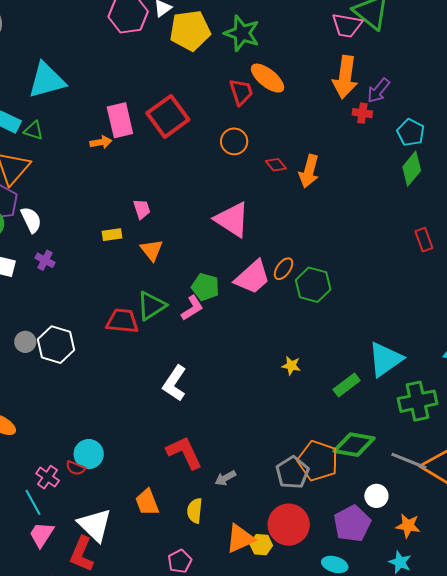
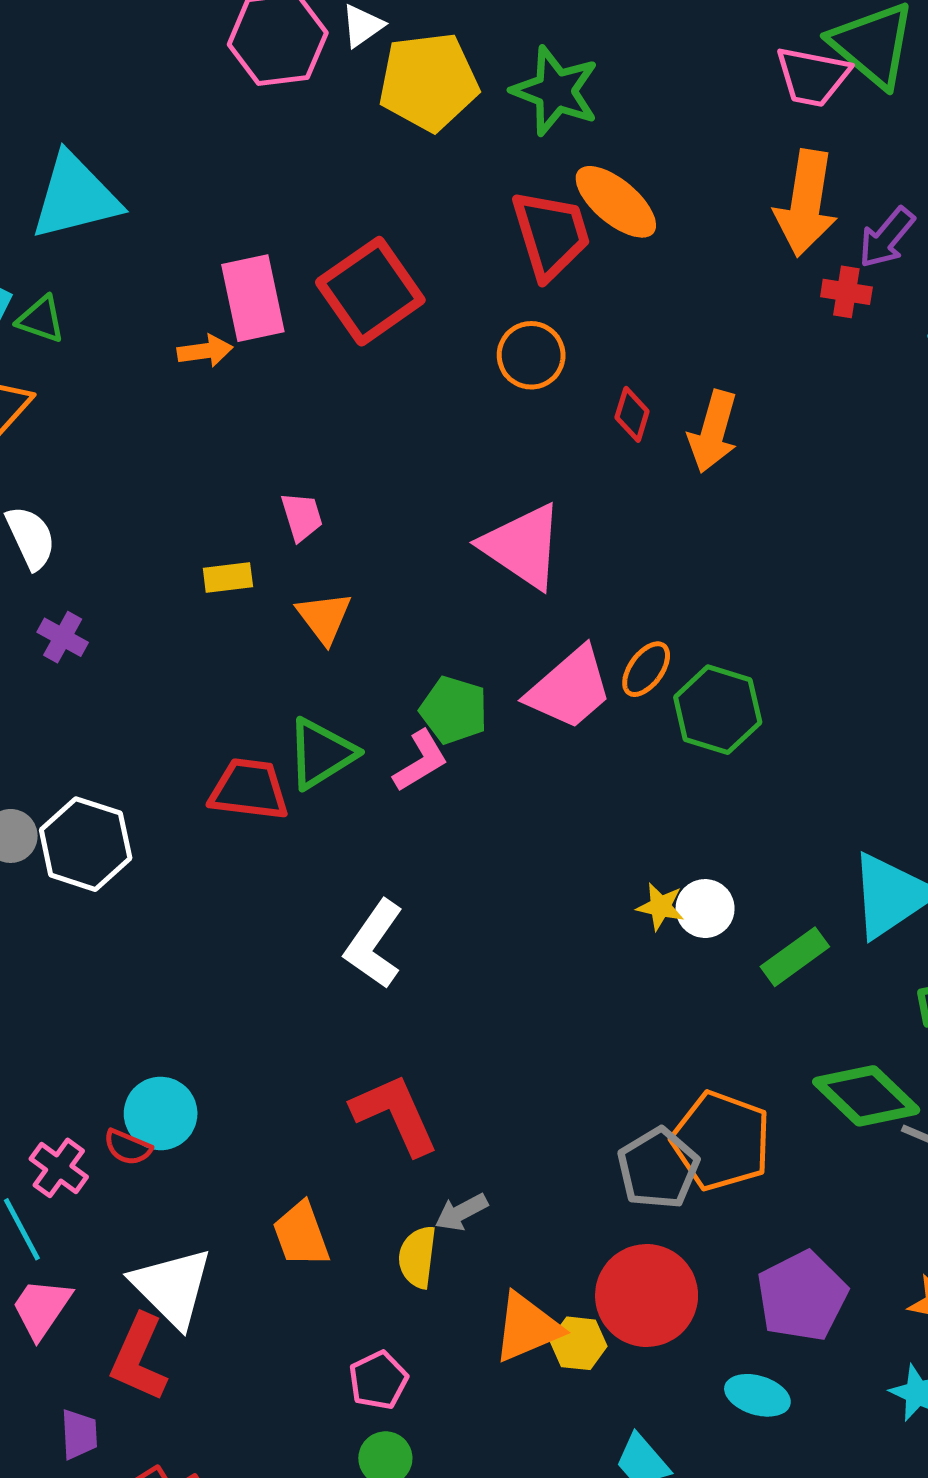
red trapezoid: (241, 92) -> (551, 234), size x1.4
red diamond: (276, 165) -> (632, 414), turned 55
green diamond: (354, 445) -> (866, 1096), moved, turned 33
gray arrow: (225, 478) -> (461, 1212), moved
white circle: (376, 496) -> (705, 909), moved

